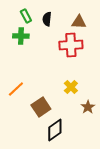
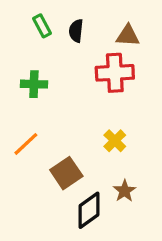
green cross: (21, 36) -> (34, 84), moved
brown star: (88, 107) -> (125, 191), moved

